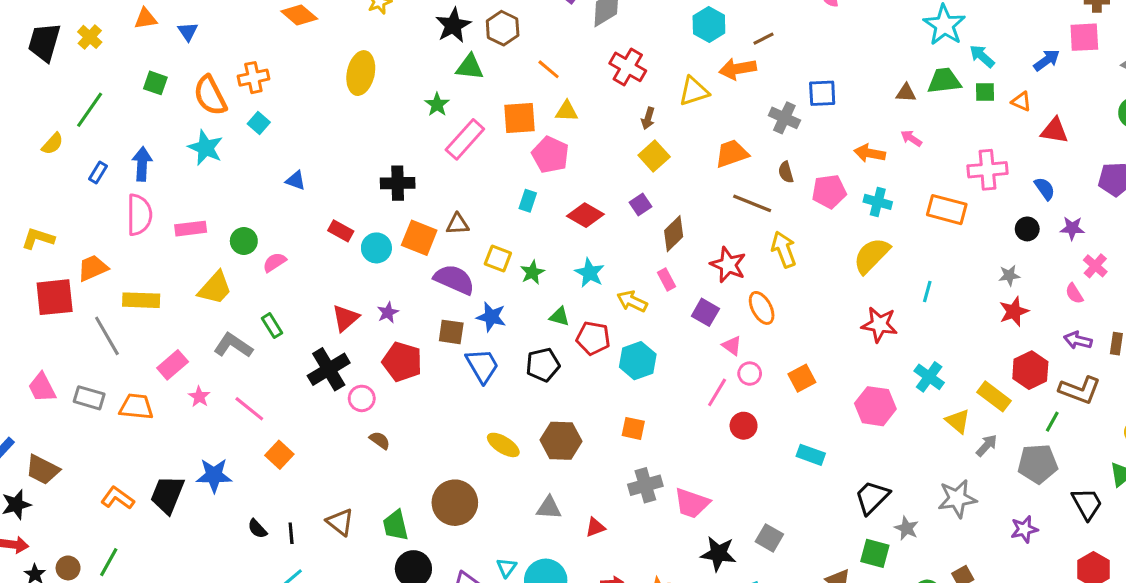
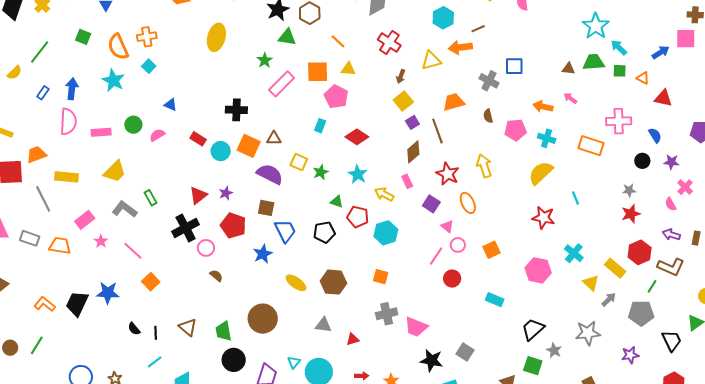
brown line: (752, 203) -> (437, 131), moved, turned 45
purple square: (641, 204) -> (412, 122), moved
green circle: (244, 241) -> (133, 125), moved
pink semicircle: (274, 262) -> (157, 135), moved
cyan line: (927, 291) -> (576, 198), turned -40
blue star: (491, 317) -> (263, 254), moved, turned 30

